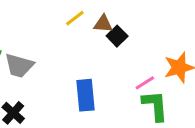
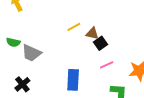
pink line: (145, 83) -> (107, 65), moved

